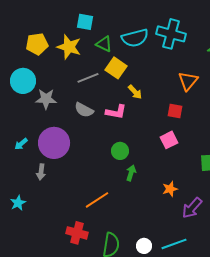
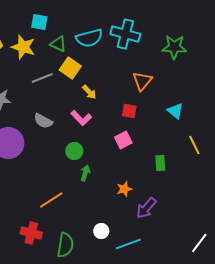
gray semicircle: (84, 110) -> (43, 121), moved
pink L-shape: (116, 112) -> (81, 118), moved, turned 35
white circle: (144, 246) -> (101, 231), moved

